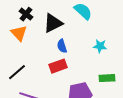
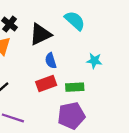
green rectangle: (107, 78) -> (75, 87), moved

